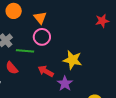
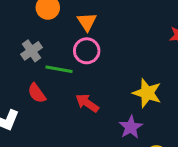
yellow star: (72, 60) -> (147, 93), moved
purple star: (65, 84) -> (131, 127), moved

